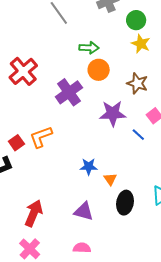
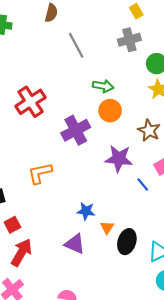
red square: (16, 143) -> (12, 225), moved
black ellipse: (125, 203) -> (127, 242), moved
purple triangle: (84, 211) -> (75, 244), moved

